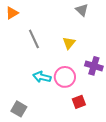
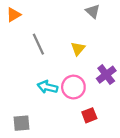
purple cross: (94, 66) -> (106, 75), turned 36
gray square: (19, 109) -> (21, 123), turned -35

